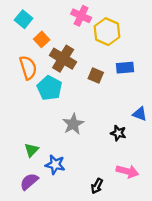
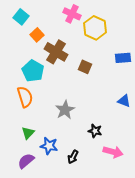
orange semicircle: (28, 68) -> (25, 97), moved
blue rectangle: (125, 68) -> (123, 58), moved
cyan pentagon: (50, 88) -> (33, 71), moved
black star: (118, 133) -> (95, 131), moved
black arrow: (97, 186) -> (73, 157), moved

